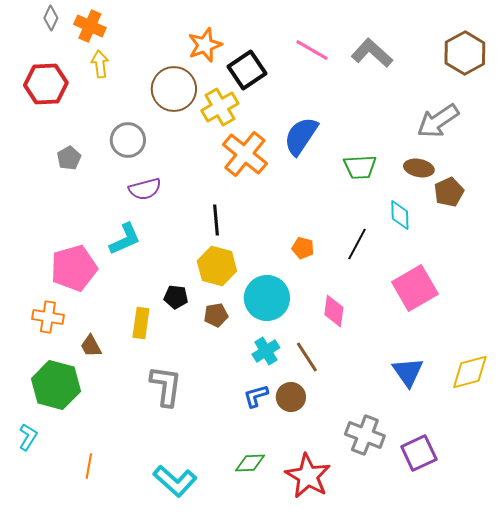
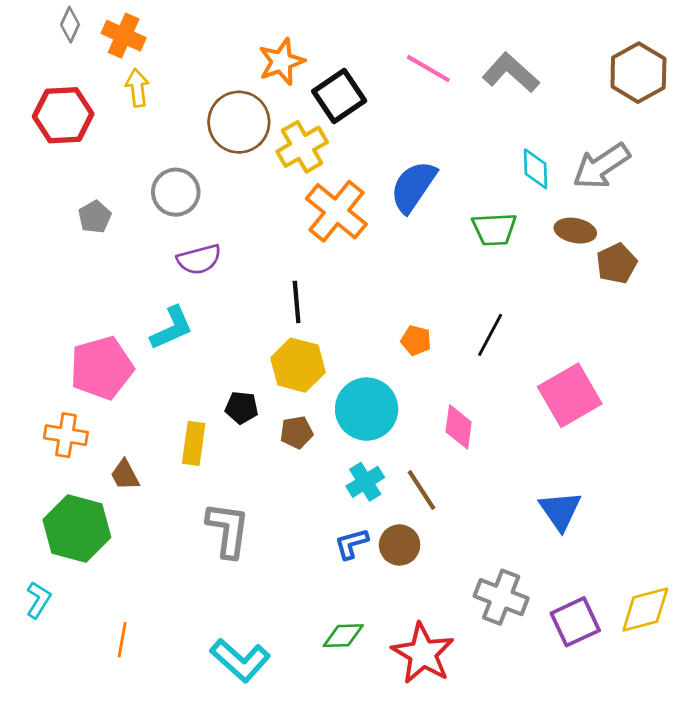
cyan diamond: (400, 215) -> (535, 169), moved
yellow diamond: (470, 372) -> (645, 610), moved

